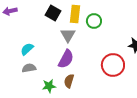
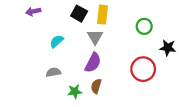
green circle: (94, 21) -> (144, 26), moved
cyan semicircle: (27, 49) -> (57, 41), moved

